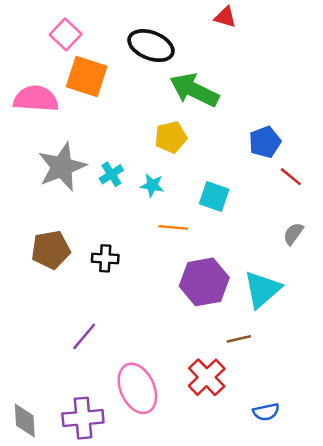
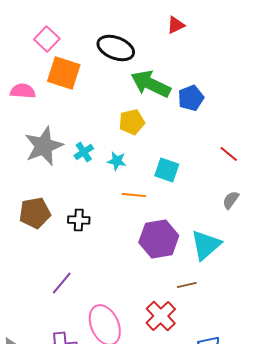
red triangle: (225, 17) -> (176, 25), turned -42
pink semicircle: (36, 99) -> (23, 91), size x0.7
blue pentagon: (265, 142) -> (191, 98), moved

